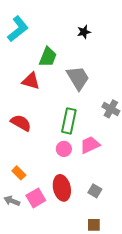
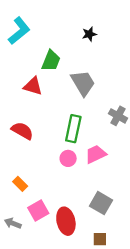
red ellipse: (62, 188) -> (66, 221), moved
gray square: (95, 191) -> (101, 203), size x1.5
gray arrow: (12, 201) -> (13, 223), moved

